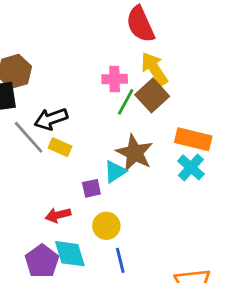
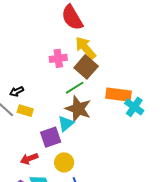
green line: (126, 102) -> (75, 88), moved, turned 36
black arrow: (51, 119) -> (17, 91), size x0.6
cyan cross: (191, 167) -> (134, 107), moved
purple square: (91, 188) -> (51, 137), size x1.5

